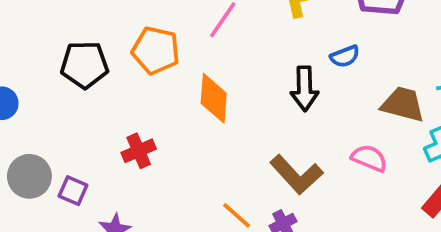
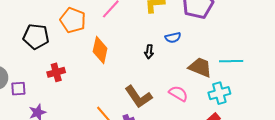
black pentagon: (84, 65) -> (36, 36), moved
black arrow: (304, 89) -> (149, 52), size x0.6
purple square: (73, 191) -> (18, 89), turned -35

